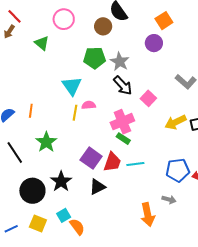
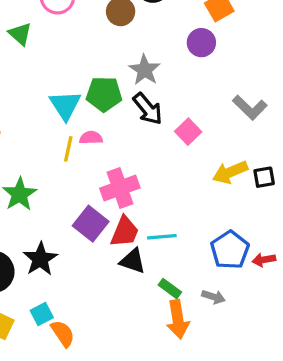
green pentagon: (95, 58) -> (104, 94), moved
pink cross: (122, 122) -> (120, 188), moved
green rectangle: (123, 139) -> (170, 289), moved
blue pentagon: (178, 170) -> (230, 250), turned -30
black triangle: (97, 187) -> (133, 261), moved, turned 42

